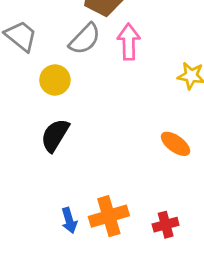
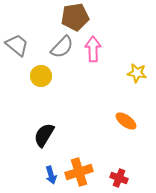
black semicircle: (55, 135) -> (44, 135), moved
red cross: (166, 225) -> (119, 178), turned 36

